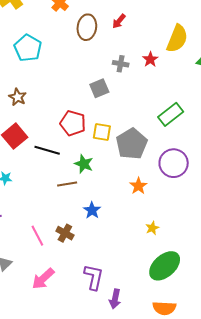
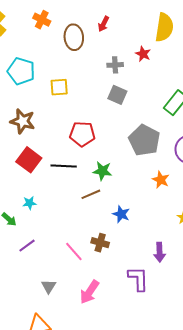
gray square: (99, 88) -> (117, 95), moved, turned -30
brown star: (18, 97) -> (23, 121), size x1.4
yellow square: (102, 132) -> (59, 87), moved
purple arrow: (115, 299) -> (160, 252), moved

